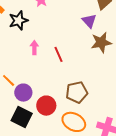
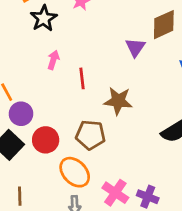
black star: (18, 21) -> (44, 18), turned -30
brown star: (101, 42) -> (118, 101), moved

